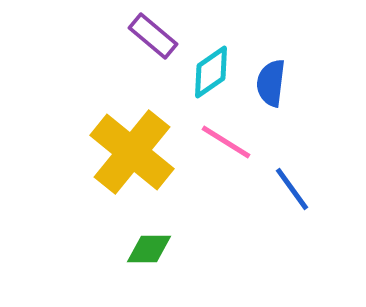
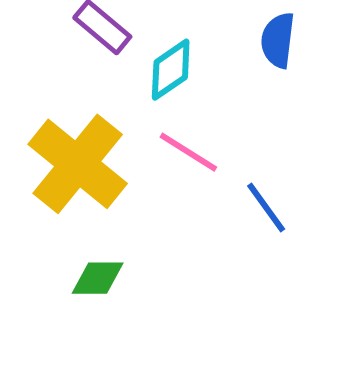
blue semicircle: (271, 83) -> (278, 40), moved

